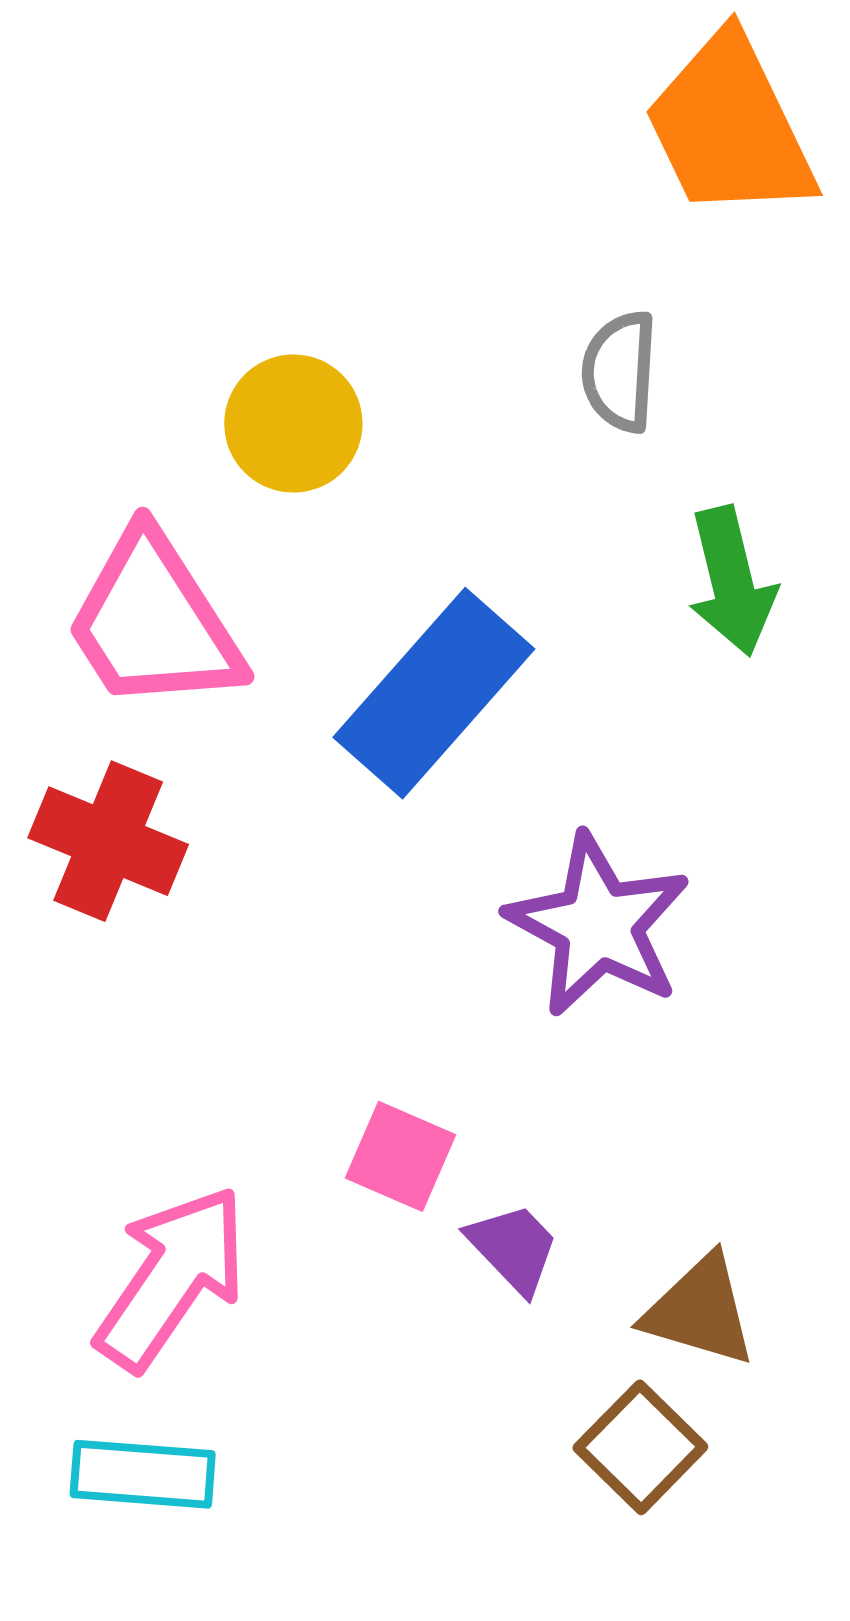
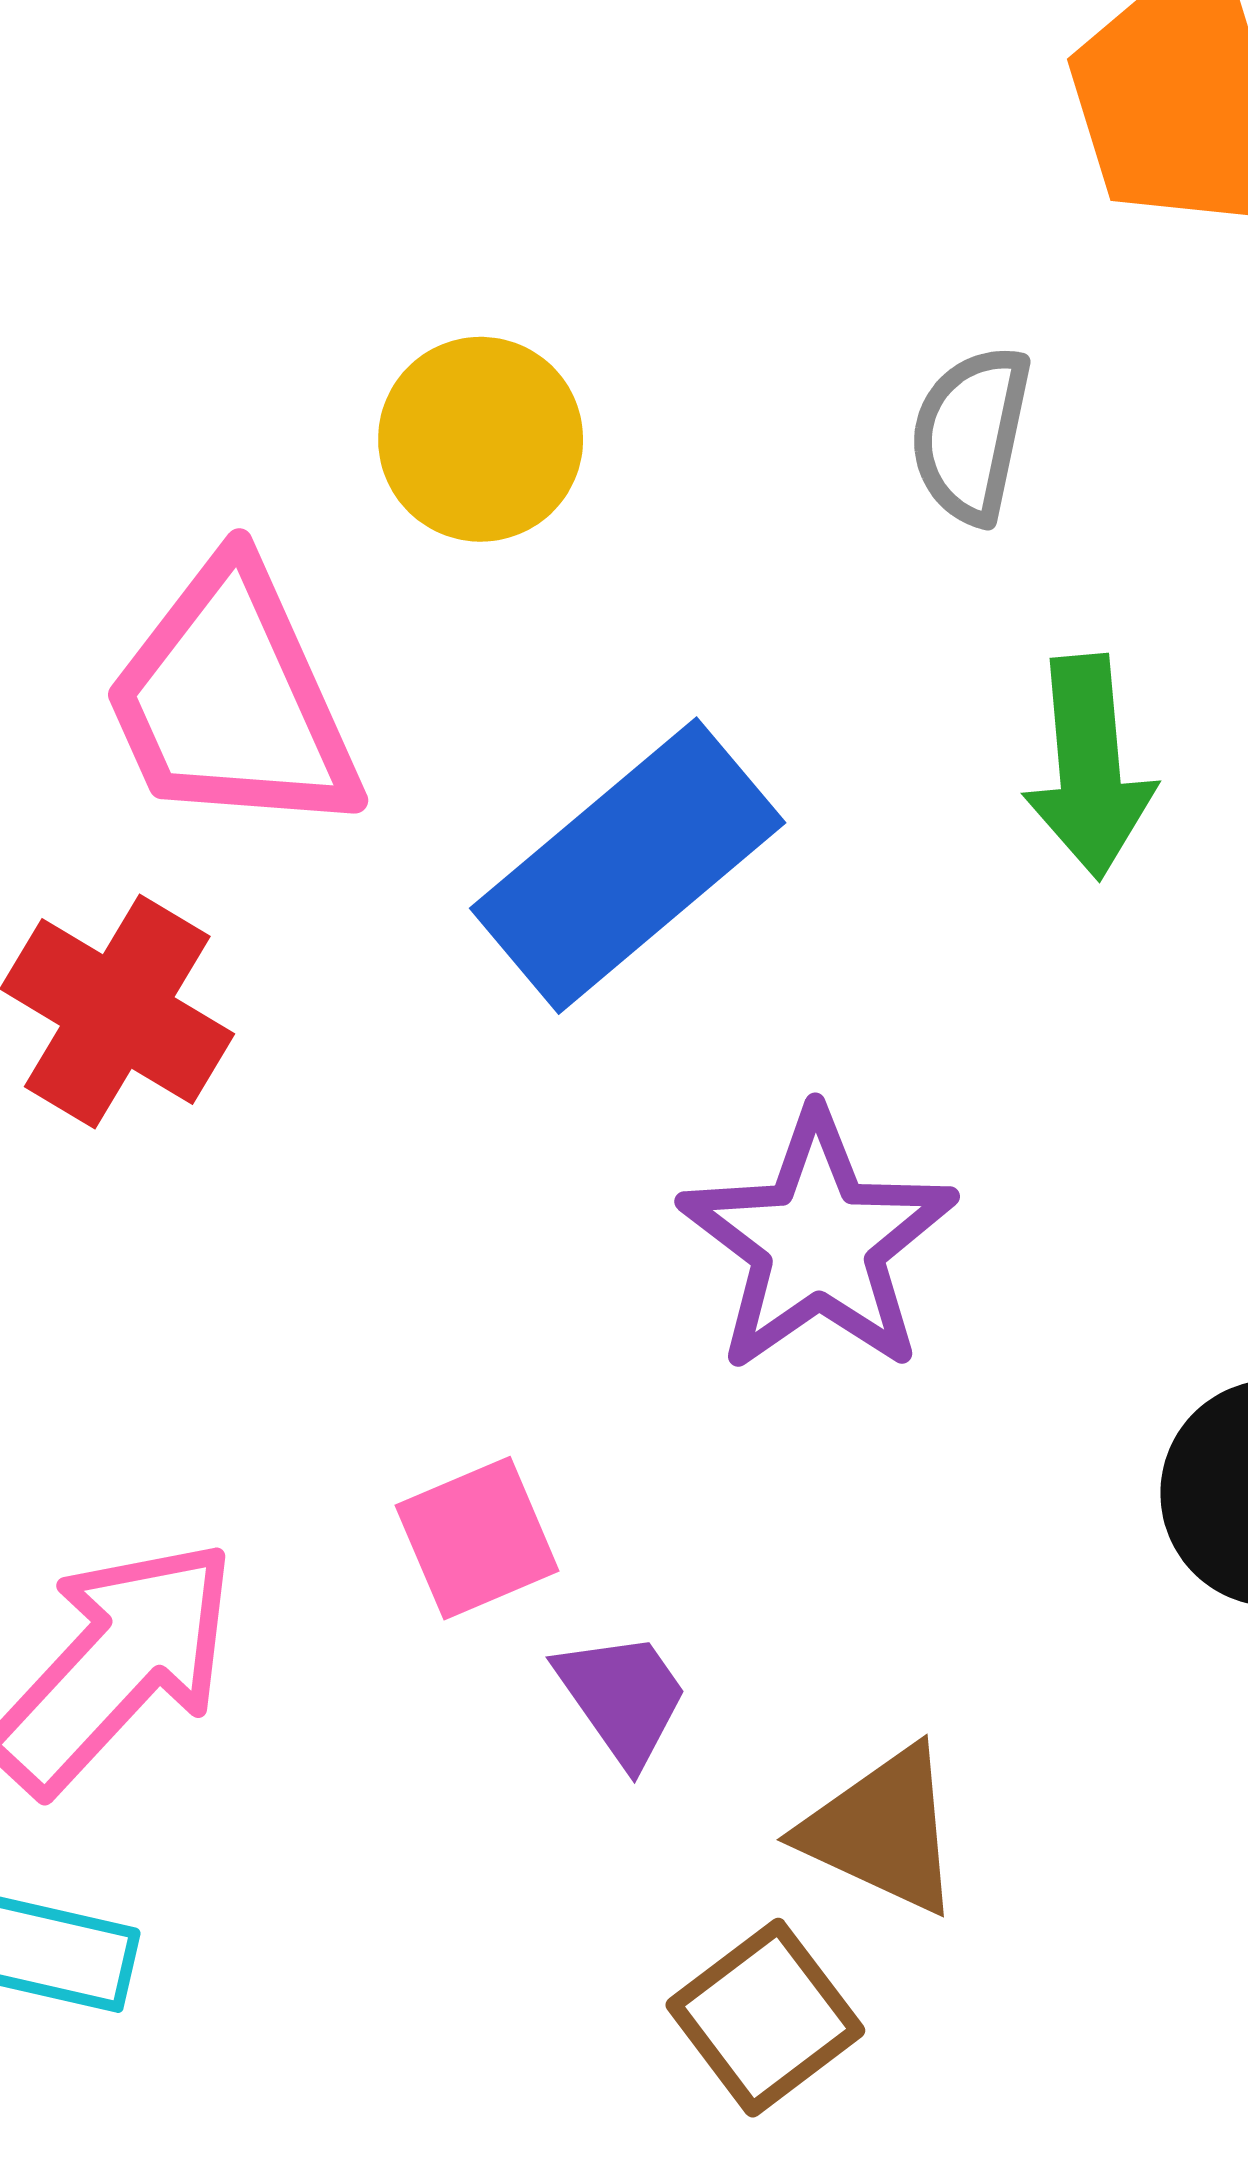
pink square: (401, 1156) -> (477, 1538), turned 35

